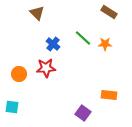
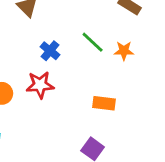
orange rectangle: (109, 95) -> (104, 103), moved

